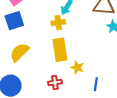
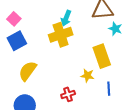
yellow cross: (58, 23) -> (61, 35), size x1.6
yellow rectangle: (60, 50) -> (102, 56), moved

